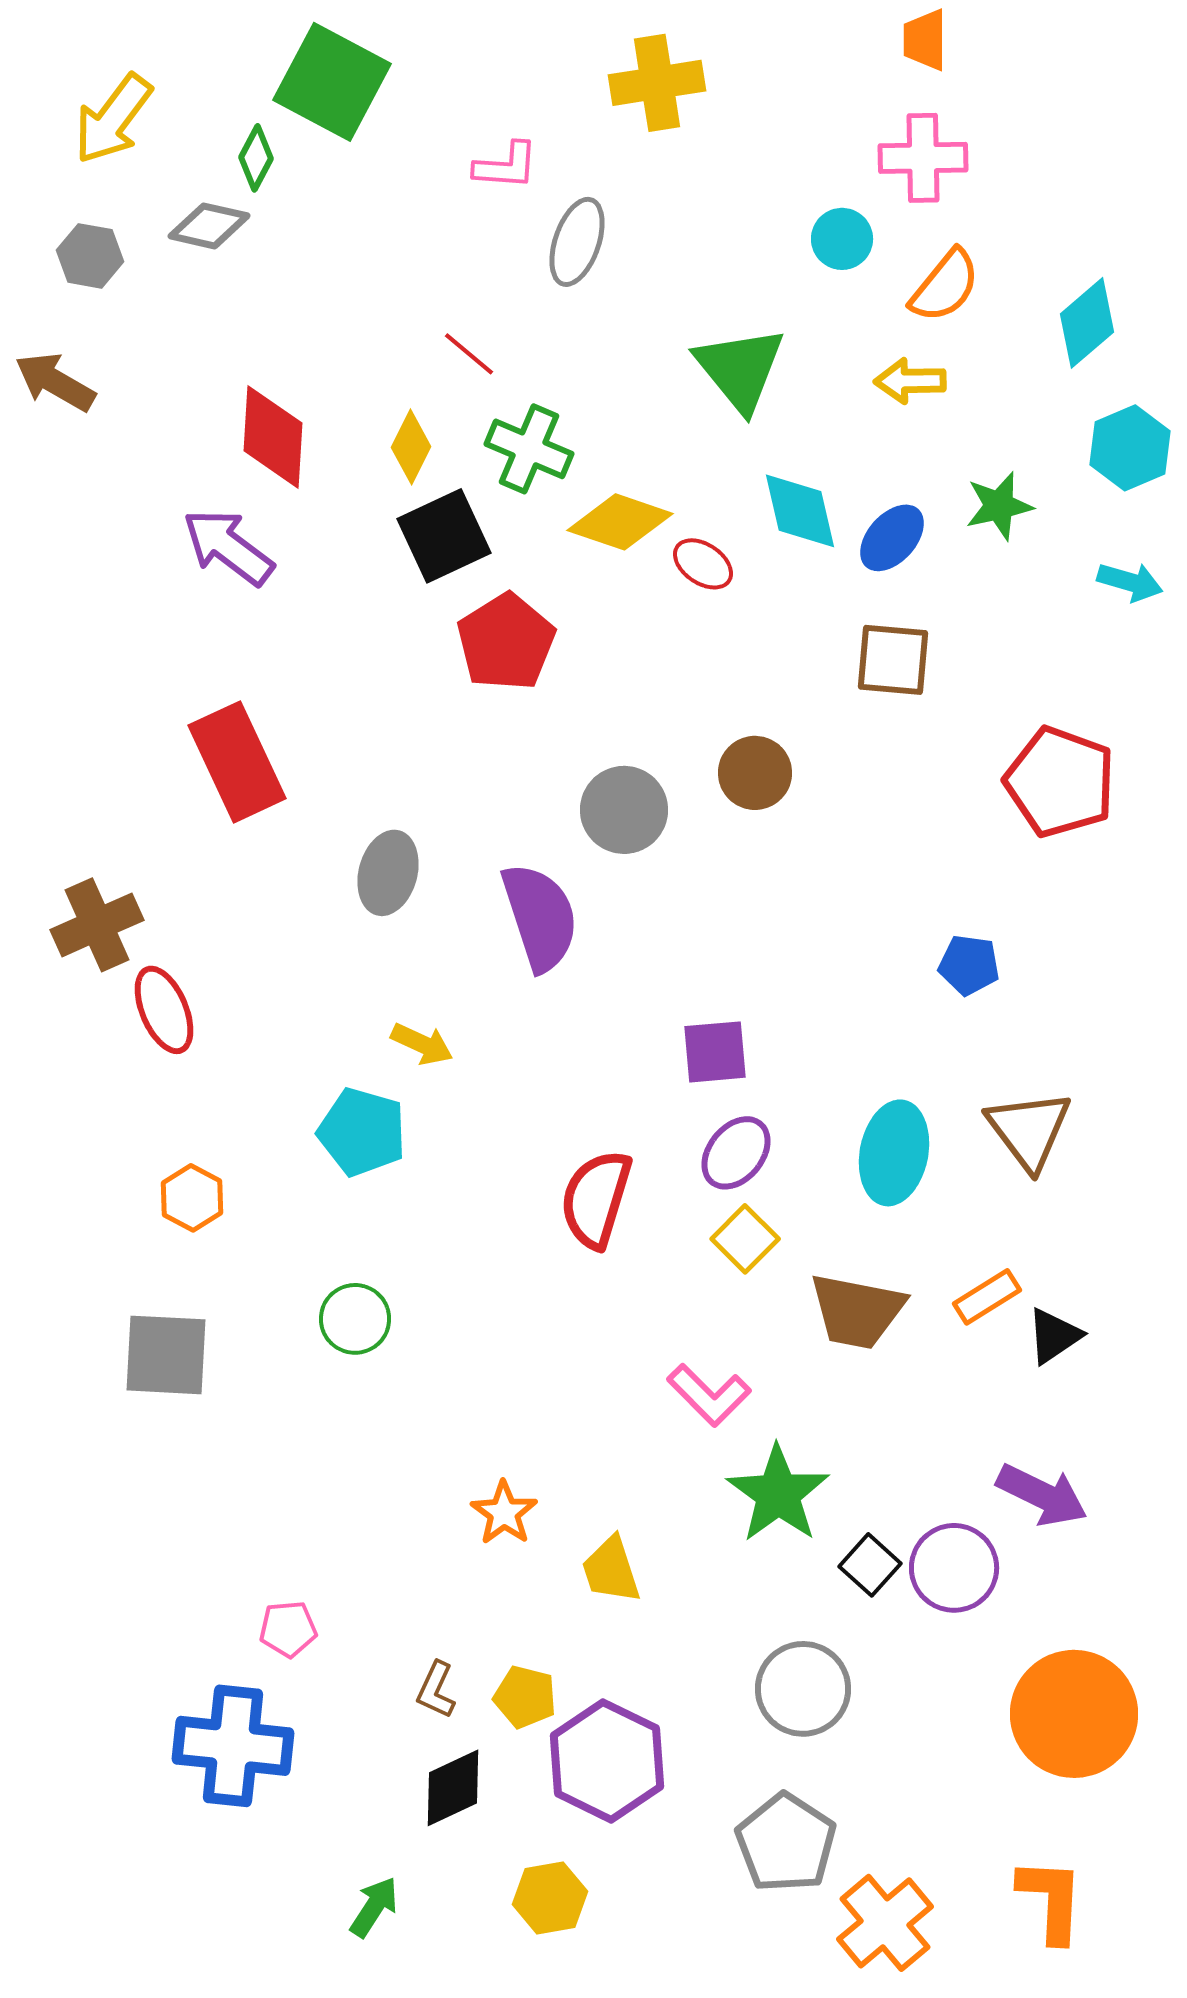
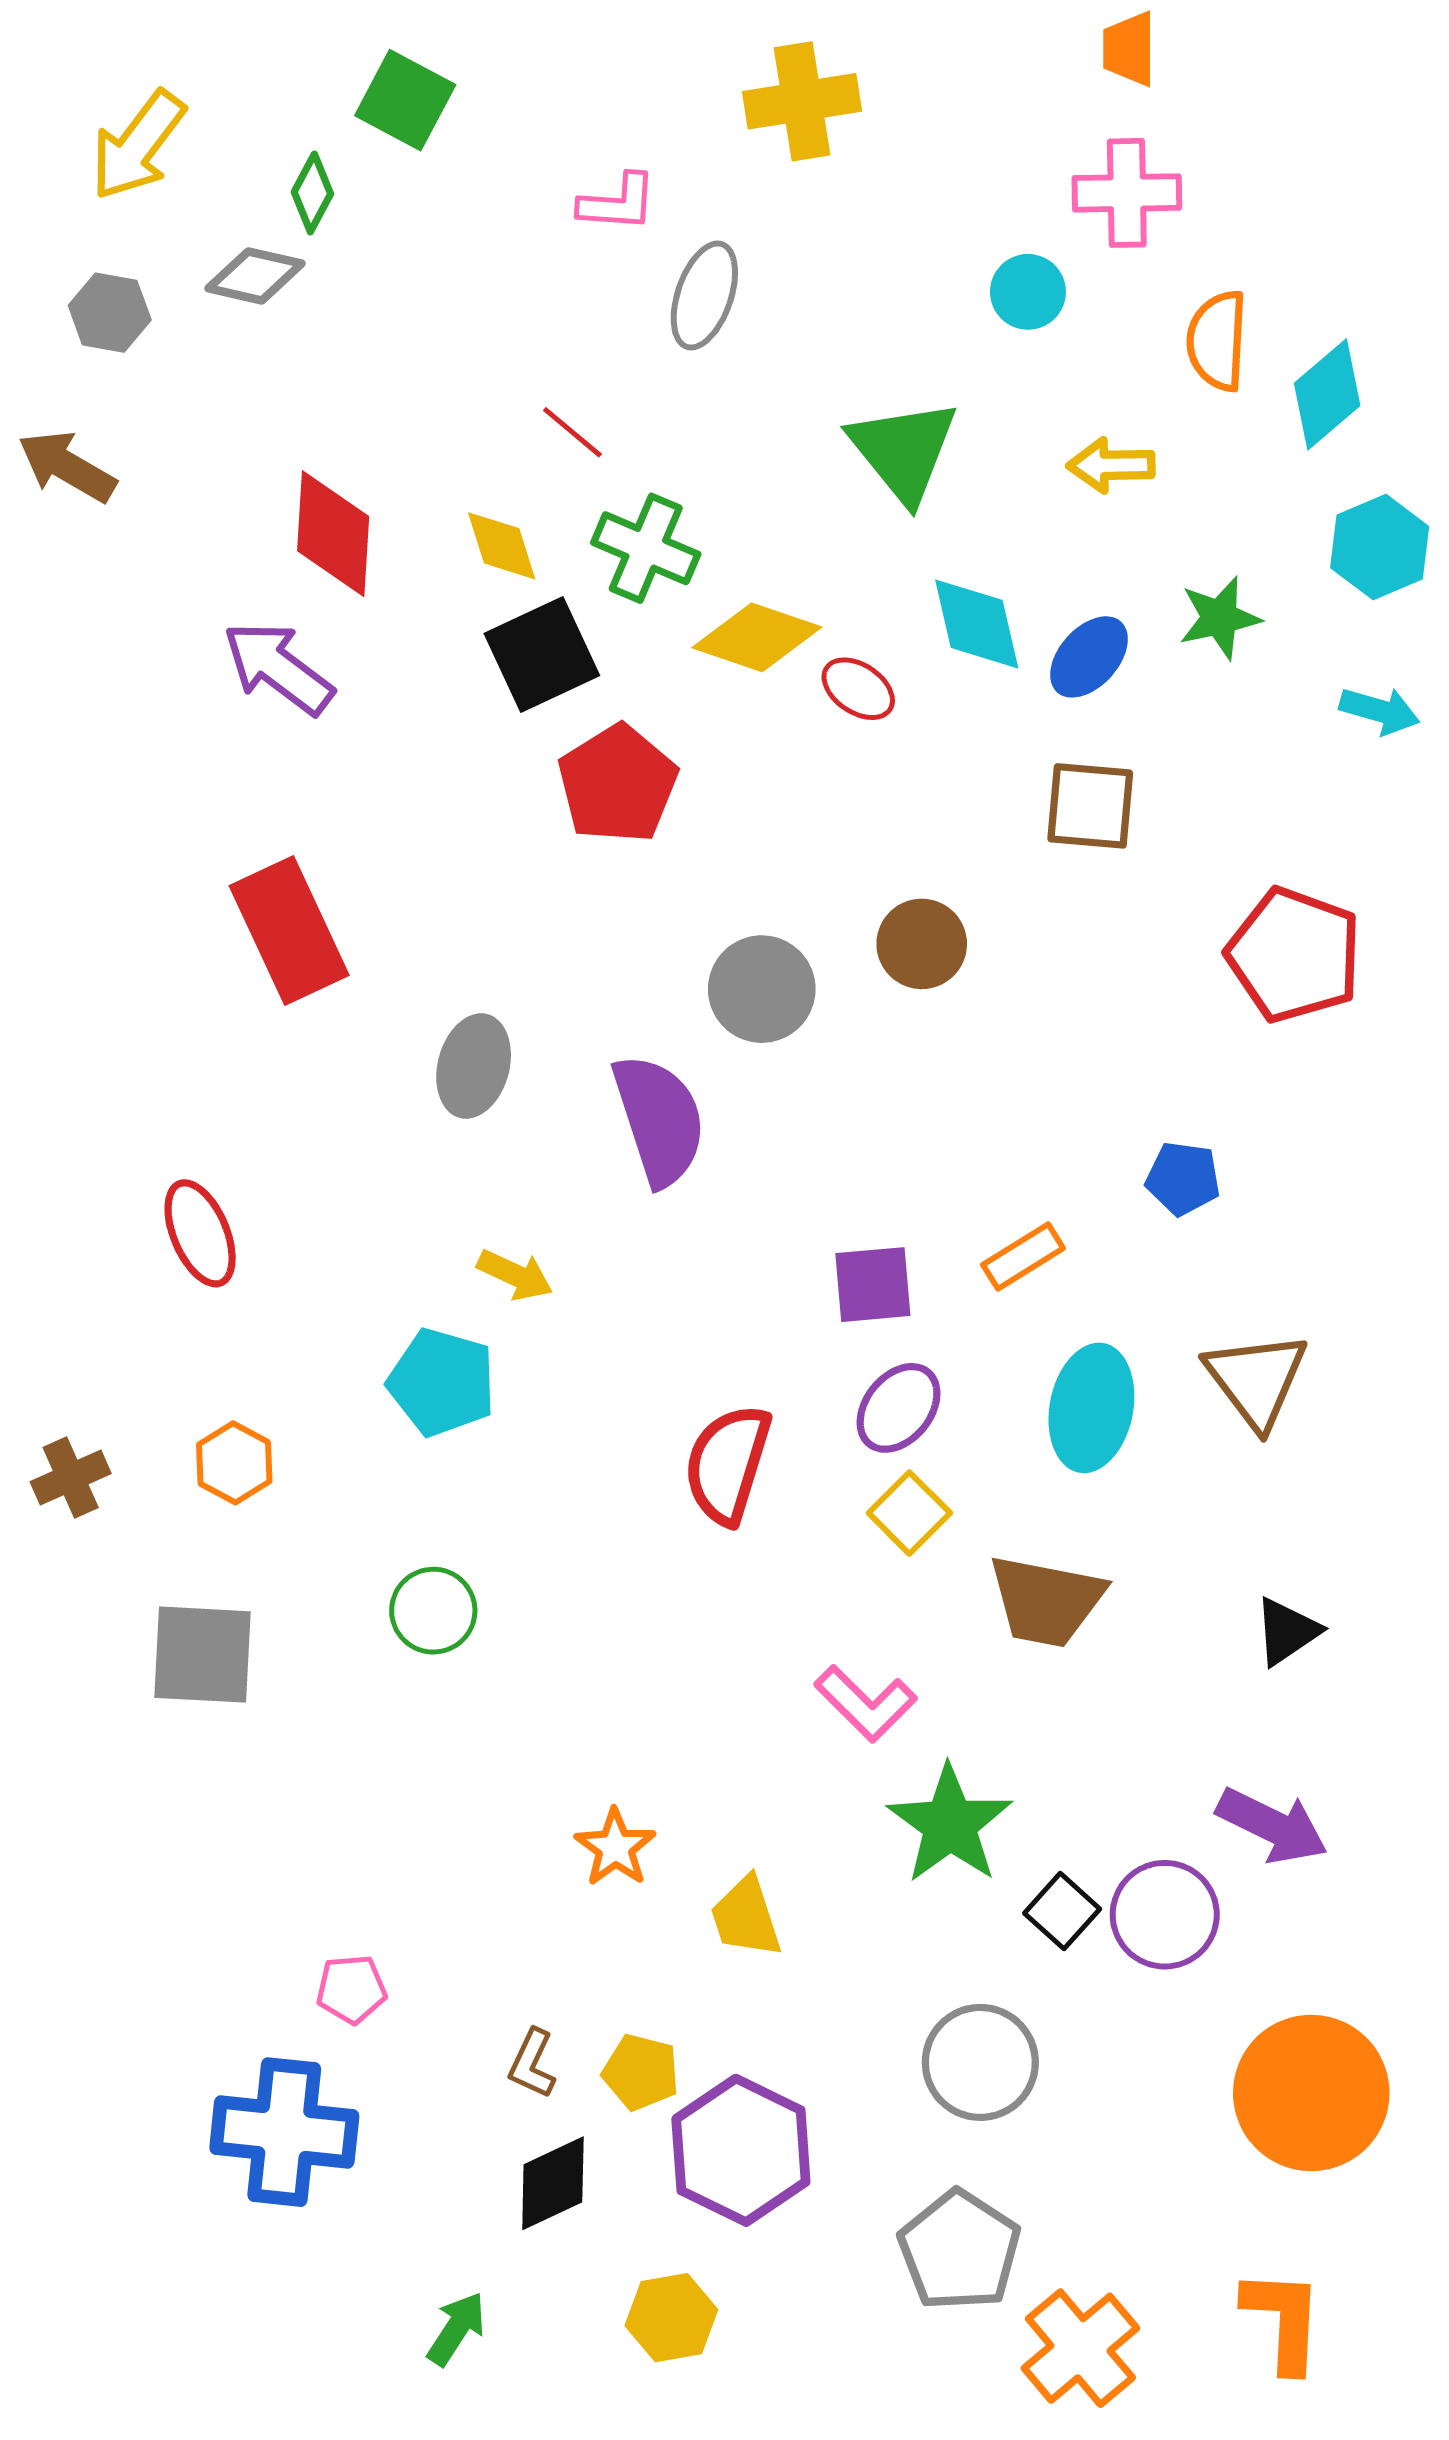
green square: (332, 82) -> (405, 100), size x0.7
orange semicircle: (945, 286) -> (1217, 341), moved, turned 144
yellow diamond: (411, 447) -> (502, 546), turned -44
brown cross: (97, 925) -> (71, 1478), moved, size x0.7
orange rectangle: (987, 1297) -> (1023, 1257), moved

